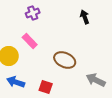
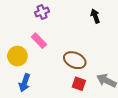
blue arrow: (16, 82) -> (25, 83), turned -90
red square: (46, 87) -> (79, 84), moved

